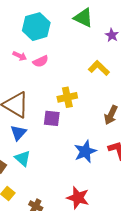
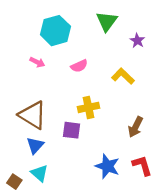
green triangle: (83, 18) -> (107, 21), turned 40
pink semicircle: (41, 61) -> (79, 66), moved
blue star: (85, 151) -> (107, 166), turned -30

